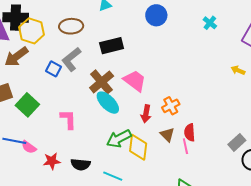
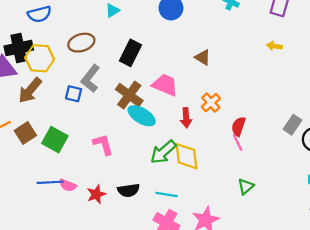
black rectangle: (112, 46) -> (131, 53), turned -35
red semicircle: (190, 132) -> (238, 126), turned 36
brown triangle: (167, 135) -> (203, 57), moved

